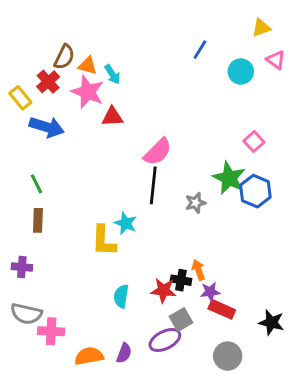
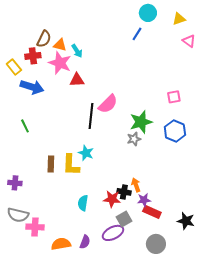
cyan circle: (241, 72) -> (148, 13), moved
red cross: (48, 82) -> (33, 56), turned 35
pink square: (254, 142) -> (174, 97), turned 32
green star: (229, 178) -> (141, 122), moved, turned 30
black line: (153, 185) -> (91, 116), moved
brown rectangle: (38, 220) -> (51, 164), moved

